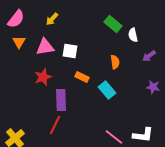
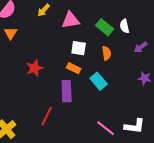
green rectangle: (113, 24) -> (105, 27), moved
pink triangle: (45, 47) -> (71, 20), moved
white square: (70, 51) -> (79, 48), moved
purple rectangle: (61, 100) -> (67, 91), moved

